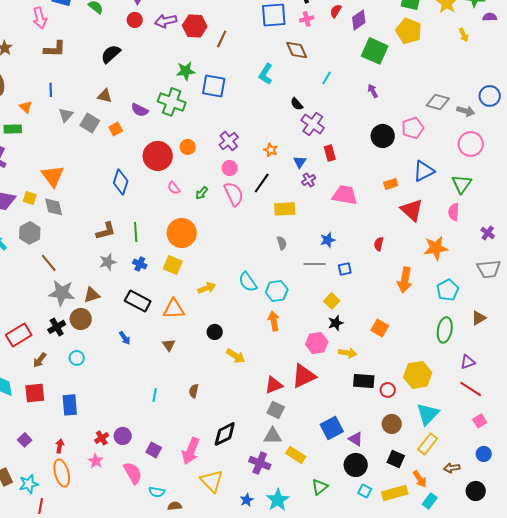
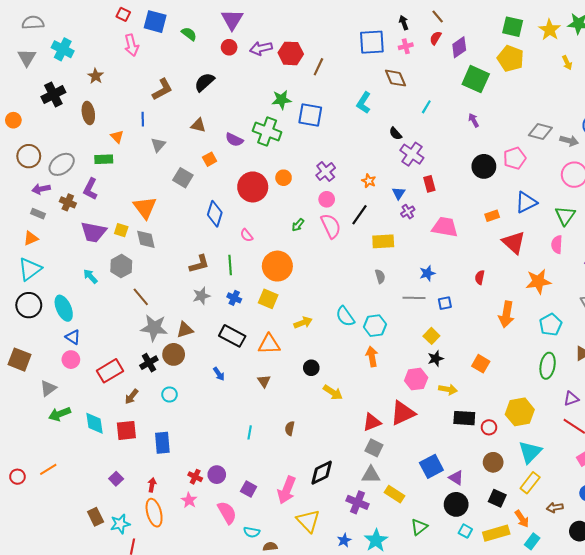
brown L-shape: (55, 49) -> (162, 89), moved, turned -30
gray square: (90, 123) -> (183, 178), moved
pink semicircle: (174, 188) -> (247, 235), moved
red cross: (102, 438) -> (195, 477), turned -32

